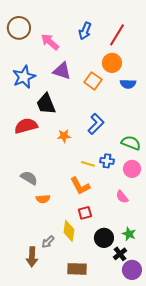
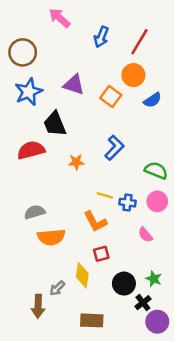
brown circle: (19, 28) -> (23, 52), moved
pink arrow: (50, 42) -> (60, 18), moved
blue semicircle: (128, 84) -> (153, 100), turned -35
blue cross: (107, 161) -> (127, 203), moved
gray semicircle: (29, 178) -> (35, 212), turned -48
orange semicircle: (43, 199) -> (51, 237), size x1.6

